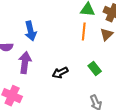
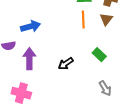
blue arrow: (31, 31) -> (31, 26), turned -84

